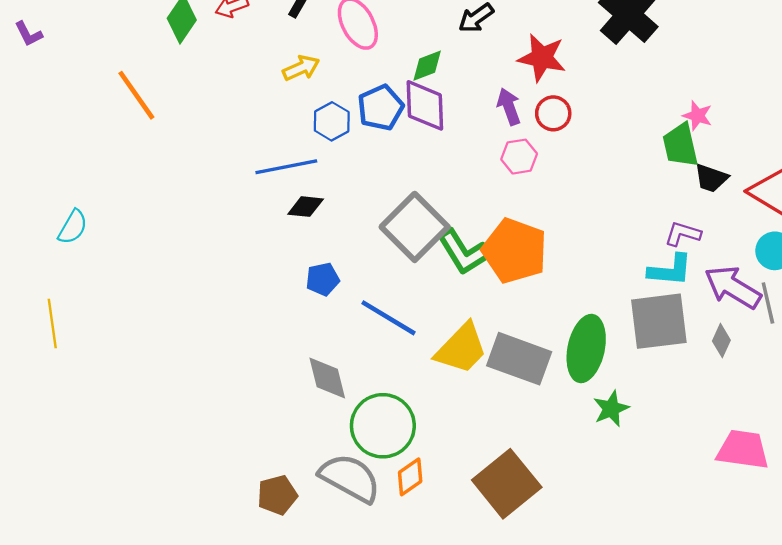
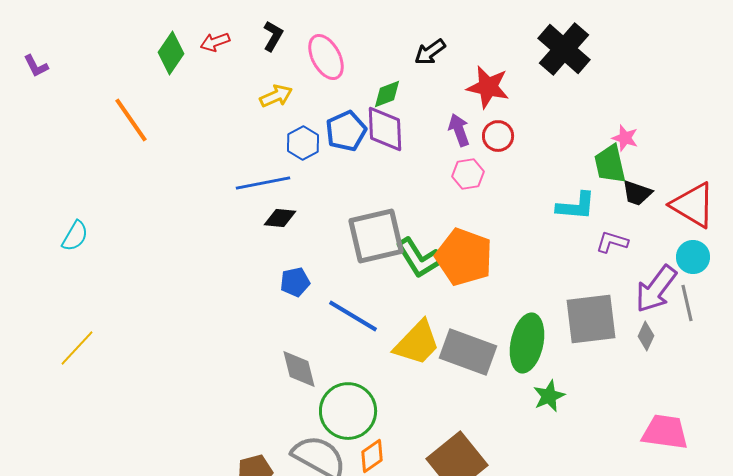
gray square: (415, 227) -> (376, 236), turned 32
cyan L-shape: (670, 270) -> (576, 206), moved
purple arrow: (733, 287) -> (656, 289), turned -84
yellow line: (52, 324) -> (77, 348), moved, turned 51

